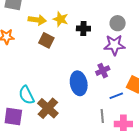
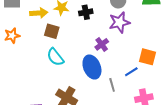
purple cross: (103, 71) -> (102, 44), moved
cyan semicircle: (26, 95) -> (55, 57), moved
gray line: (102, 116) -> (112, 85), moved

